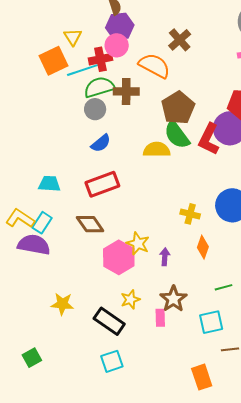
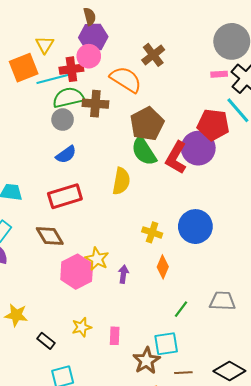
yellow semicircle: (157, 150) -> (121, 181), moved, turned 96
green line: (224, 287) -> (181, 309), turned -42
yellow star: (130, 299) -> (82, 327), moved
brown star: (173, 299) -> (147, 361), moved
black rectangle: (109, 321) -> (46, 341), moved, size x0.6

